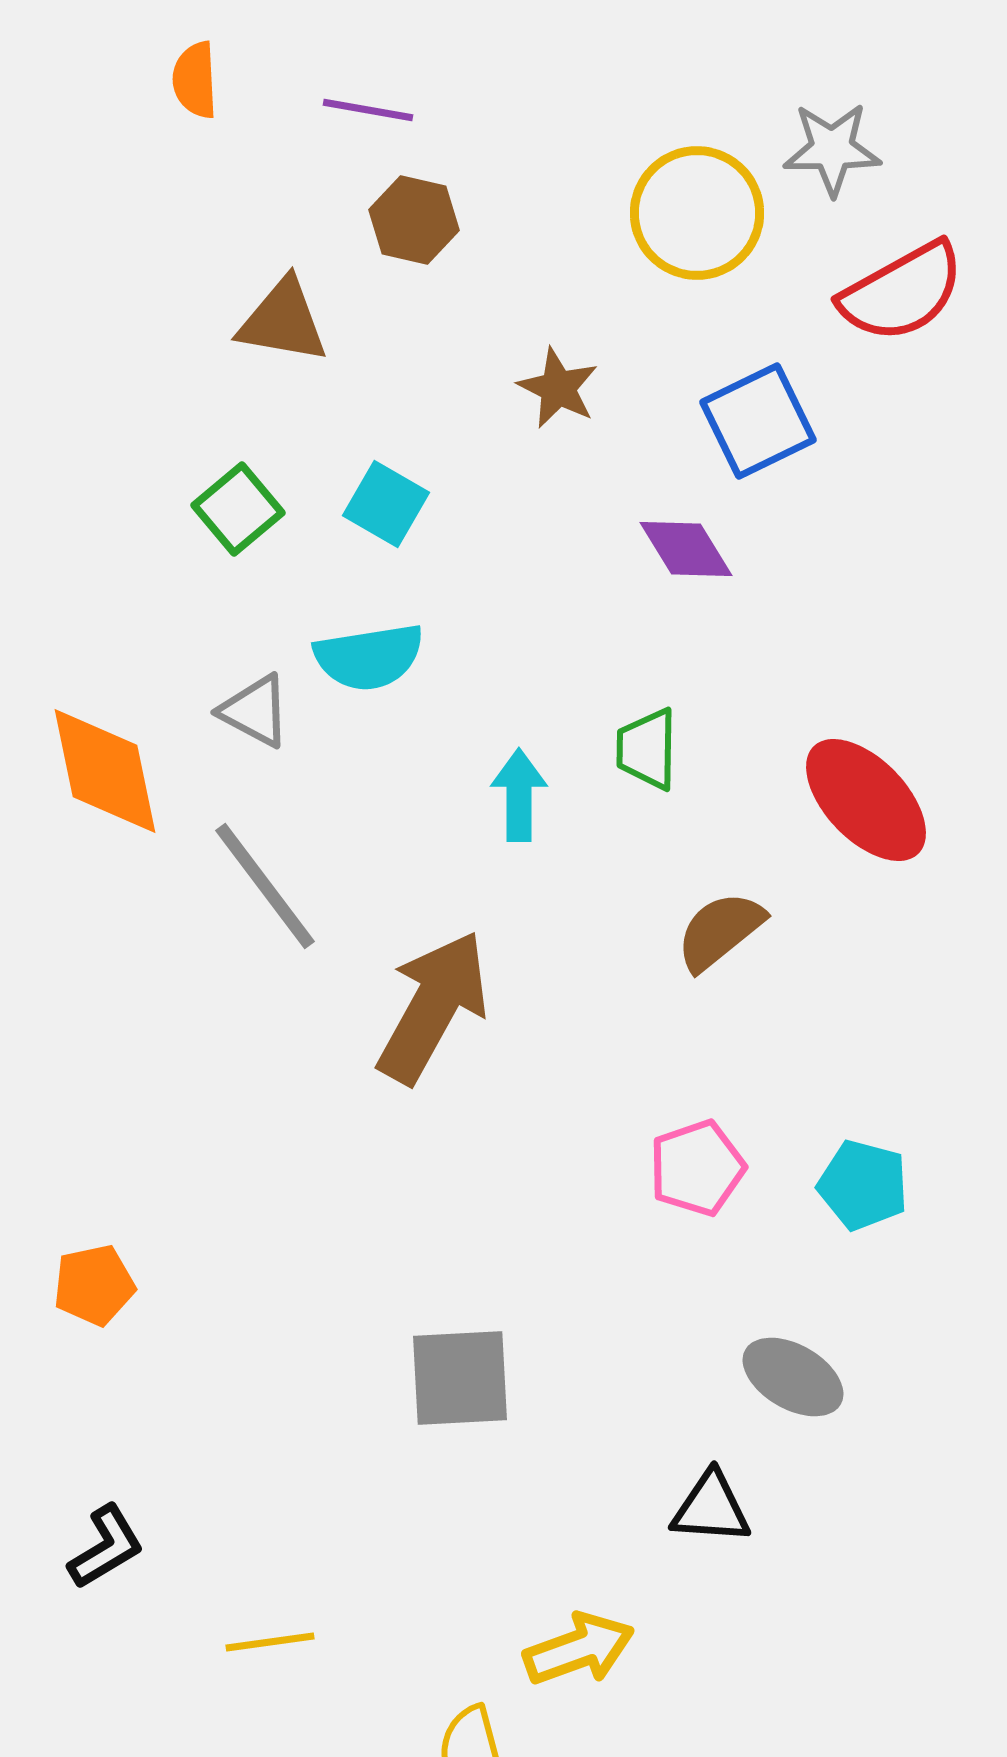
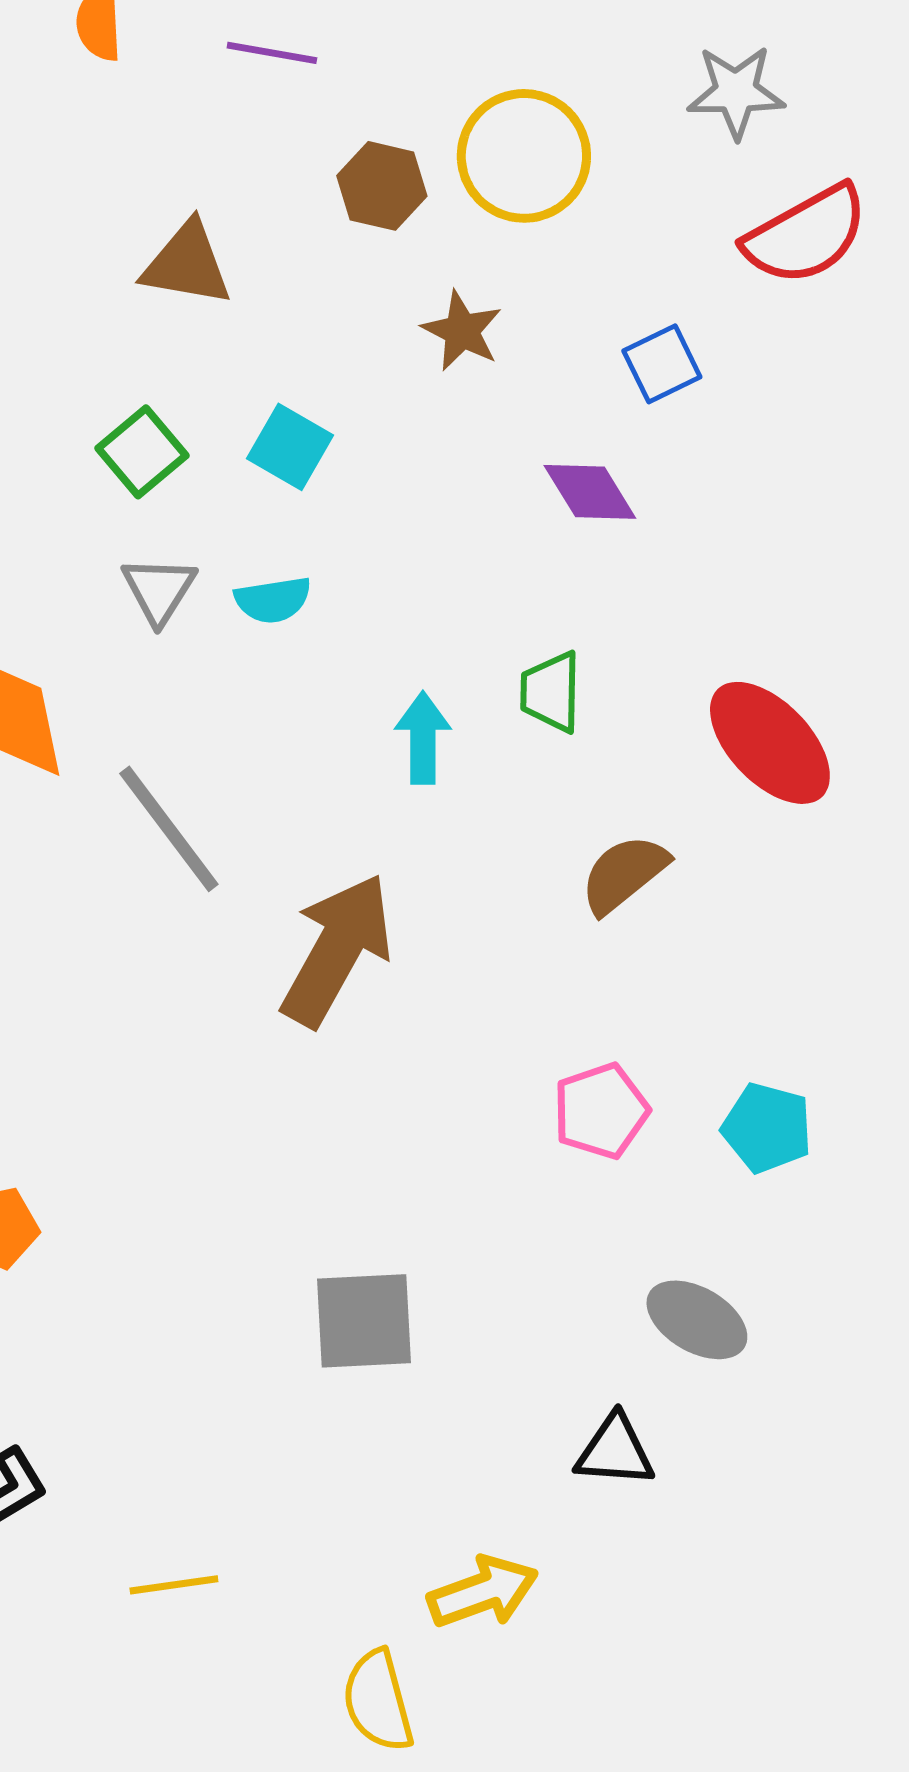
yellow circle: (697, 213) -> (524, 156), moved
brown hexagon: (414, 220) -> (382, 186), moved
blue square: (758, 421) -> (662, 364), size x0.7
cyan semicircle: (369, 657) -> (273, 600), size x0.7
gray triangle: (255, 711) -> (159, 590), moved, turned 34

